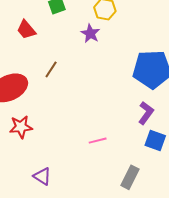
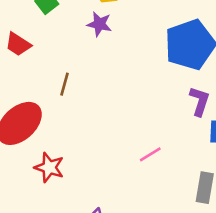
red star: (21, 127) -> (49, 167), turned -30

